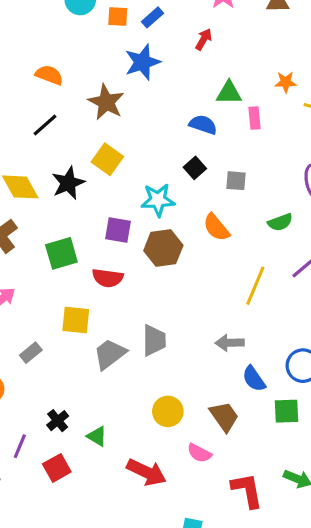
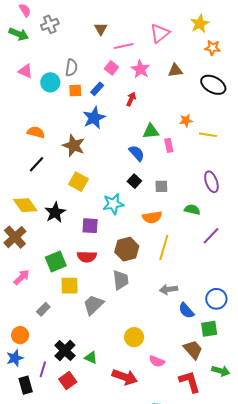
blue semicircle: (203, 125) -> (137, 153), turned 36
black star: (68, 183) -> (55, 212), moved
green semicircle: (280, 222) -> (192, 210), turned -140
orange semicircle: (216, 227) -> (152, 217), turned -54
brown hexagon: (163, 248) -> (127, 249), moved
green square: (61, 253) -> (56, 261), moved
yellow line: (255, 286) -> (164, 247), moved
gray trapezoid: (154, 340) -> (121, 280), moved
brown trapezoid: (224, 416) -> (193, 350), moved
black cross: (58, 421) -> (65, 351), size x1.5

